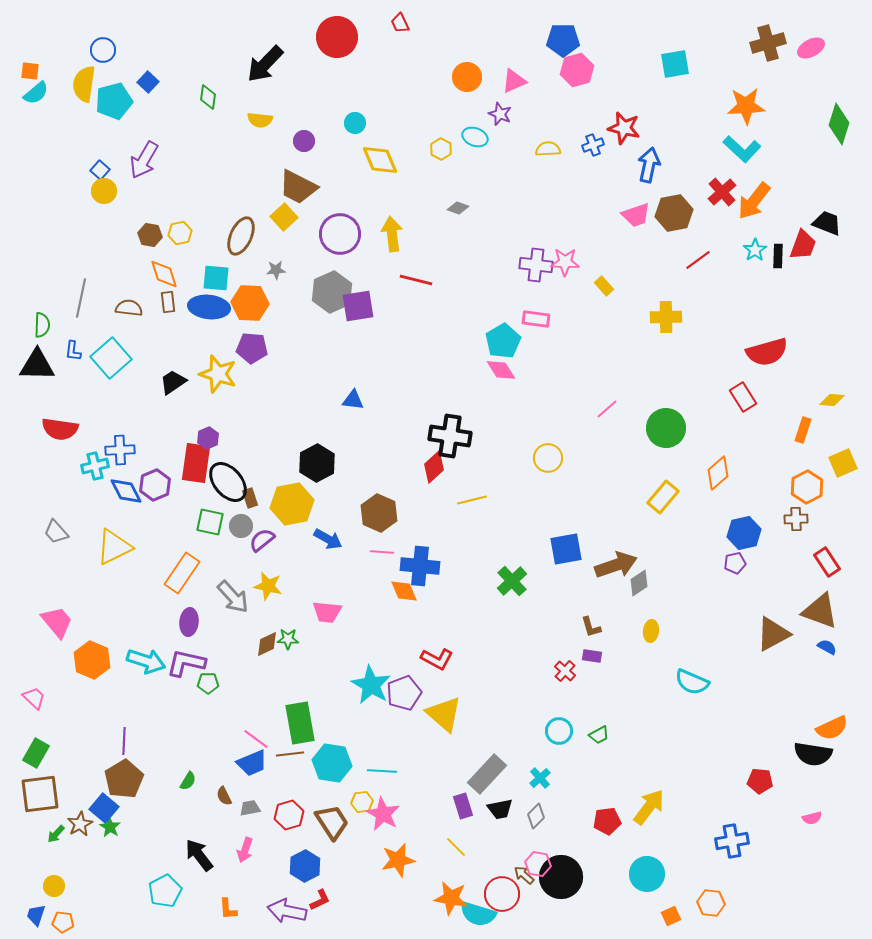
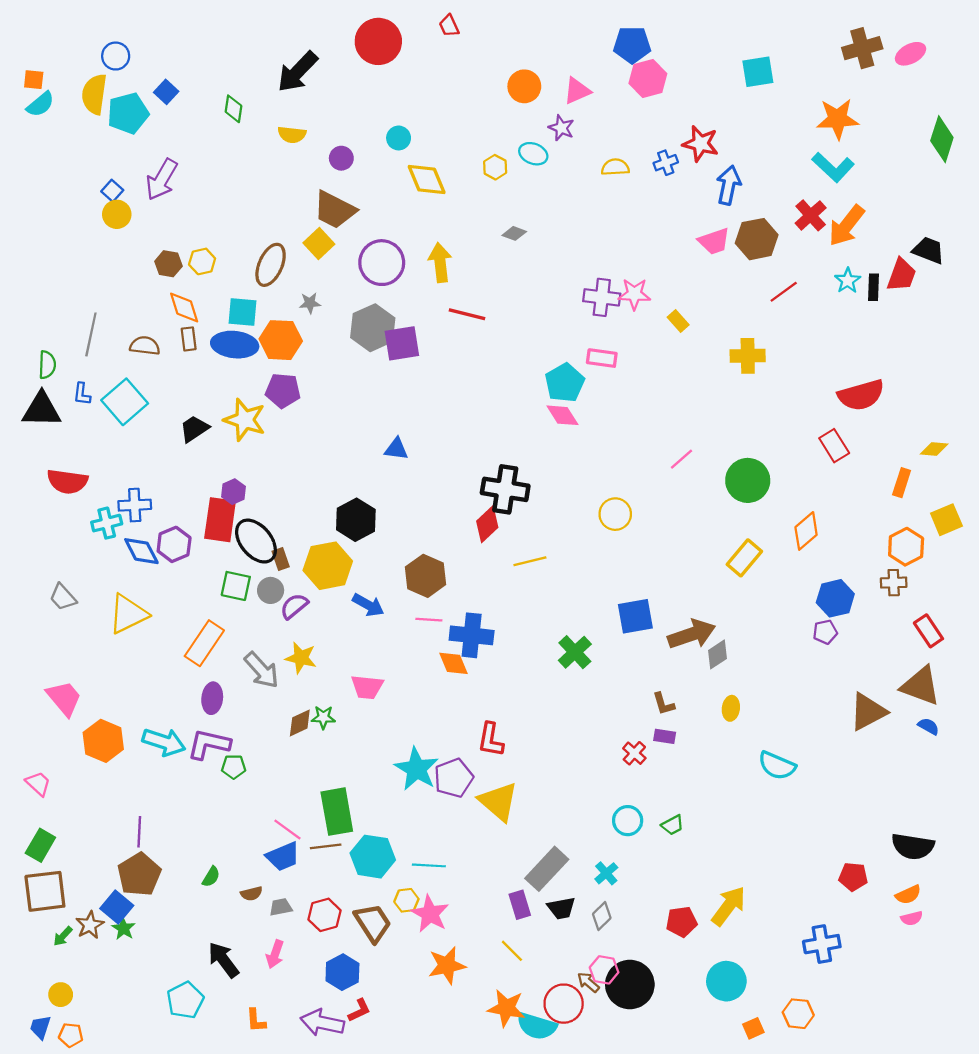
red L-shape: (437, 659) -> (491, 740), turned 72
orange semicircle: (832, 728) -> (908, 895), moved, size x0.7
brown semicircle: (224, 796) -> (251, 894), turned -78

